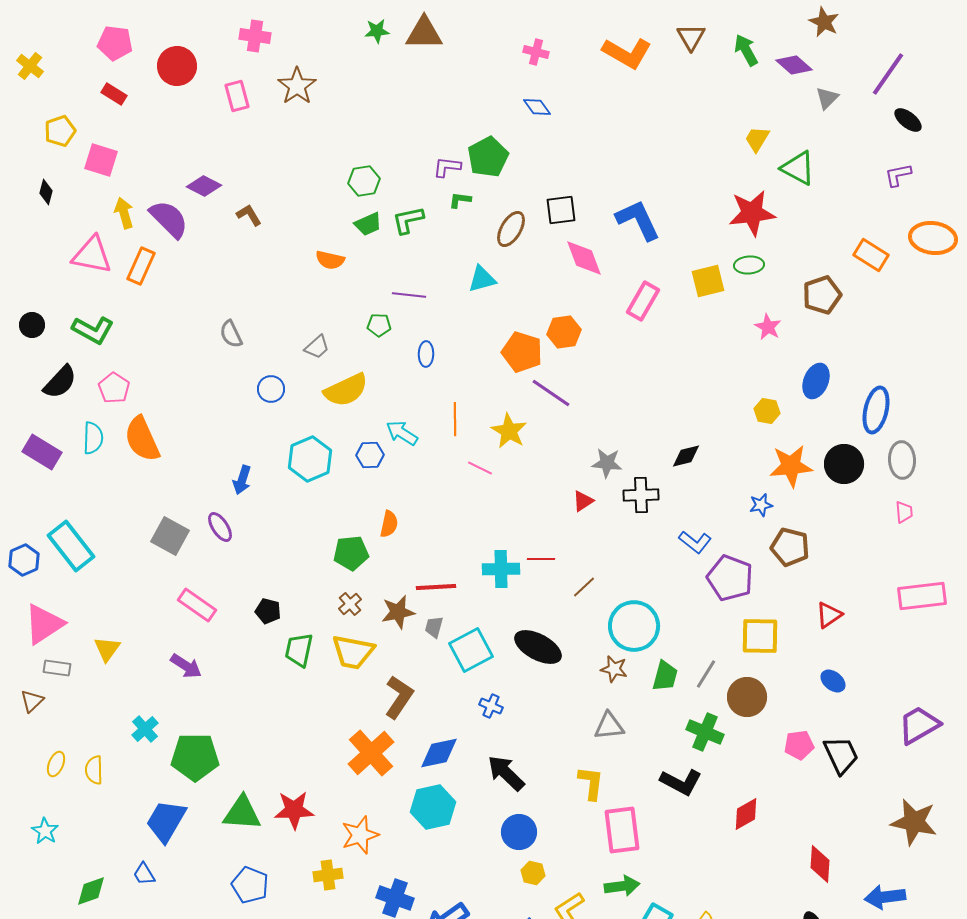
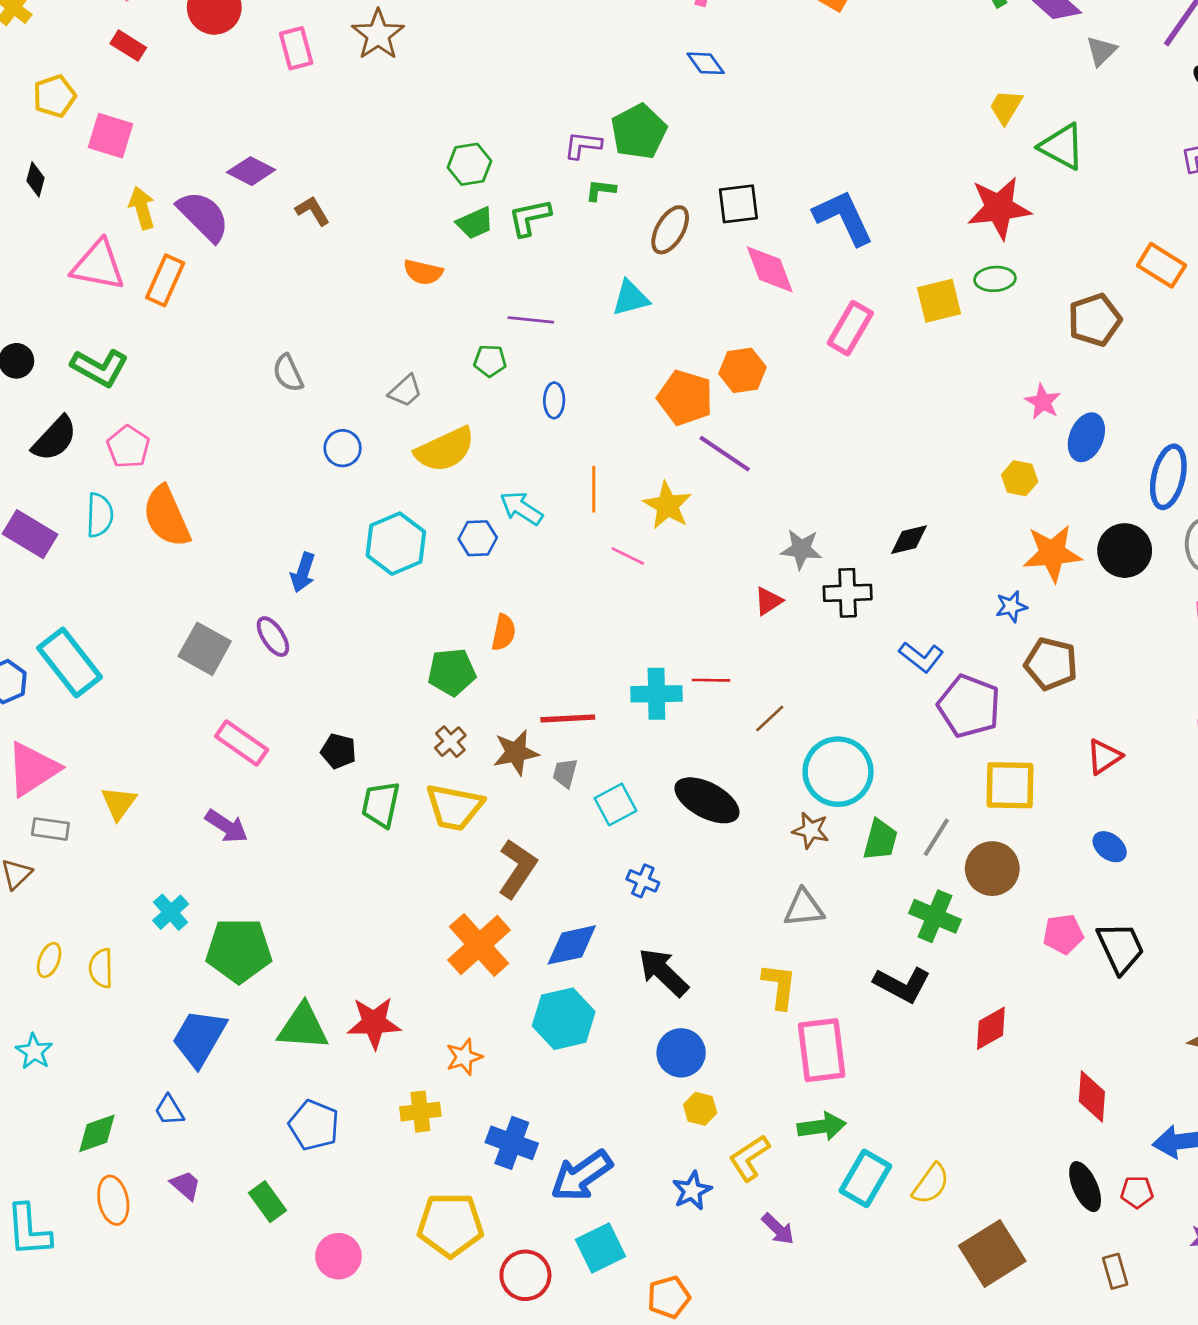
pink star: (768, 327) -> (1043, 402), moved
cyan square: (471, 650) -> (616, 804), size x0.7
orange star: (360, 835) -> (464, 1057), size x0.7

